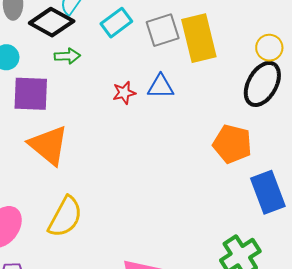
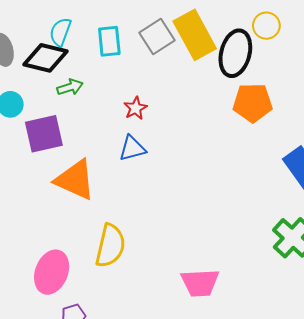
cyan rectangle: (116, 23) -> (109, 41), turned -44
black ellipse: (262, 84) -> (235, 53), moved
blue triangle: (161, 87) -> (132, 148), moved
orange pentagon: (232, 144) -> (253, 103), moved

